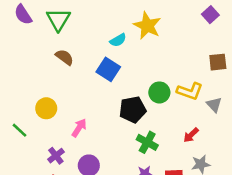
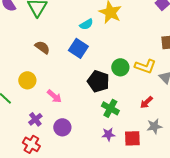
brown semicircle: (64, 57) -> (42, 47), moved
black pentagon: (133, 109) -> (98, 81), turned 30
pink arrow: (79, 128) -> (54, 96), turned 98

